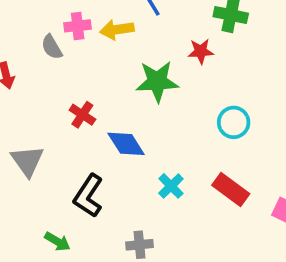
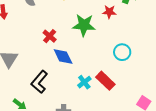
red cross: (82, 115) -> (50, 36), moved
red rectangle: (231, 190) -> (105, 81), moved

